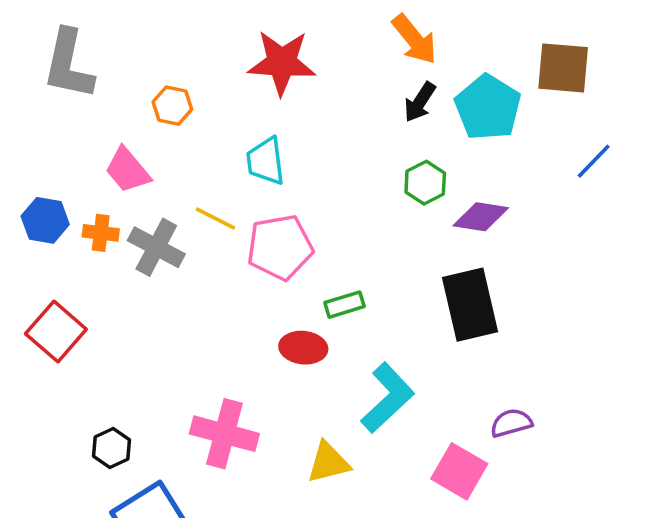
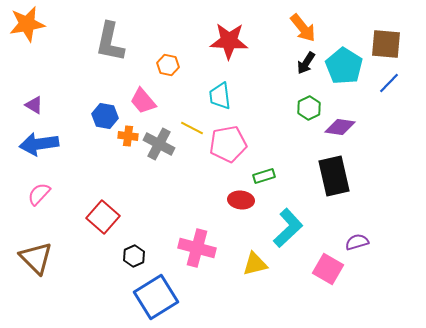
blue line: (594, 161) -> (389, 83), moved
blue hexagon: (45, 220) -> (105, 116), moved
red square: (56, 331) -> (103, 217), moved

